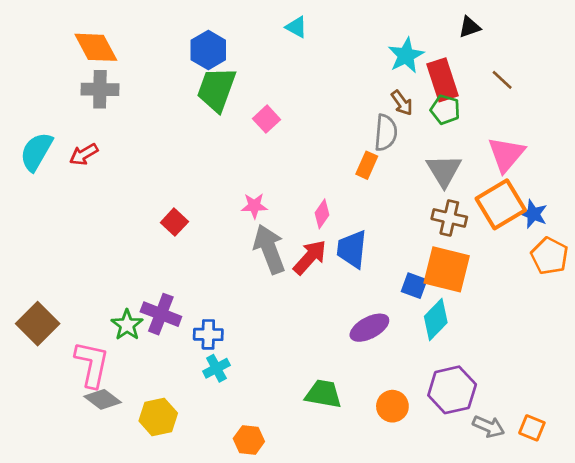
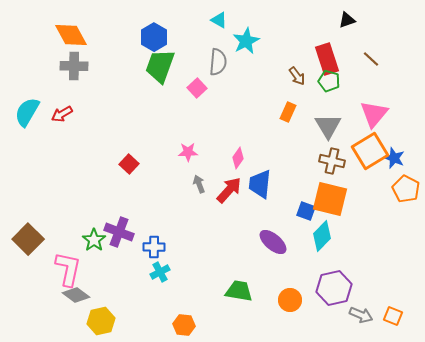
cyan star: (406, 55) -> (246, 41), moved
gray semicircle: (386, 133) -> (218, 62), moved
orange rectangle: (367, 165) -> (288, 112), moved
gray arrow: (269, 249) -> (199, 184), size x0.5
purple ellipse: (369, 328) -> (273, 242), turned 68
yellow hexagon: (158, 417) -> (101, 321), moved

